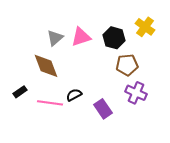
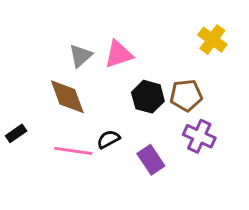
black hexagon: (114, 38) -> (148, 97), moved
black rectangle: (20, 92) -> (16, 133), moved

